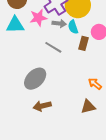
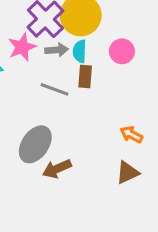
cyan semicircle: (73, 27) -> (80, 51), turned 32
brown rectangle: (83, 43) -> (85, 77), moved
brown arrow: (42, 106) -> (57, 169), moved

